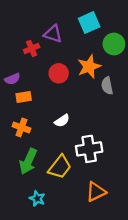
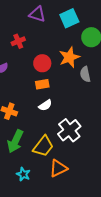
purple triangle: (53, 34) -> (37, 14), moved
orange rectangle: (24, 97) -> (42, 84), moved
white cross: (89, 149) -> (69, 130), turned -30
orange triangle: (96, 192) -> (58, 168), moved

